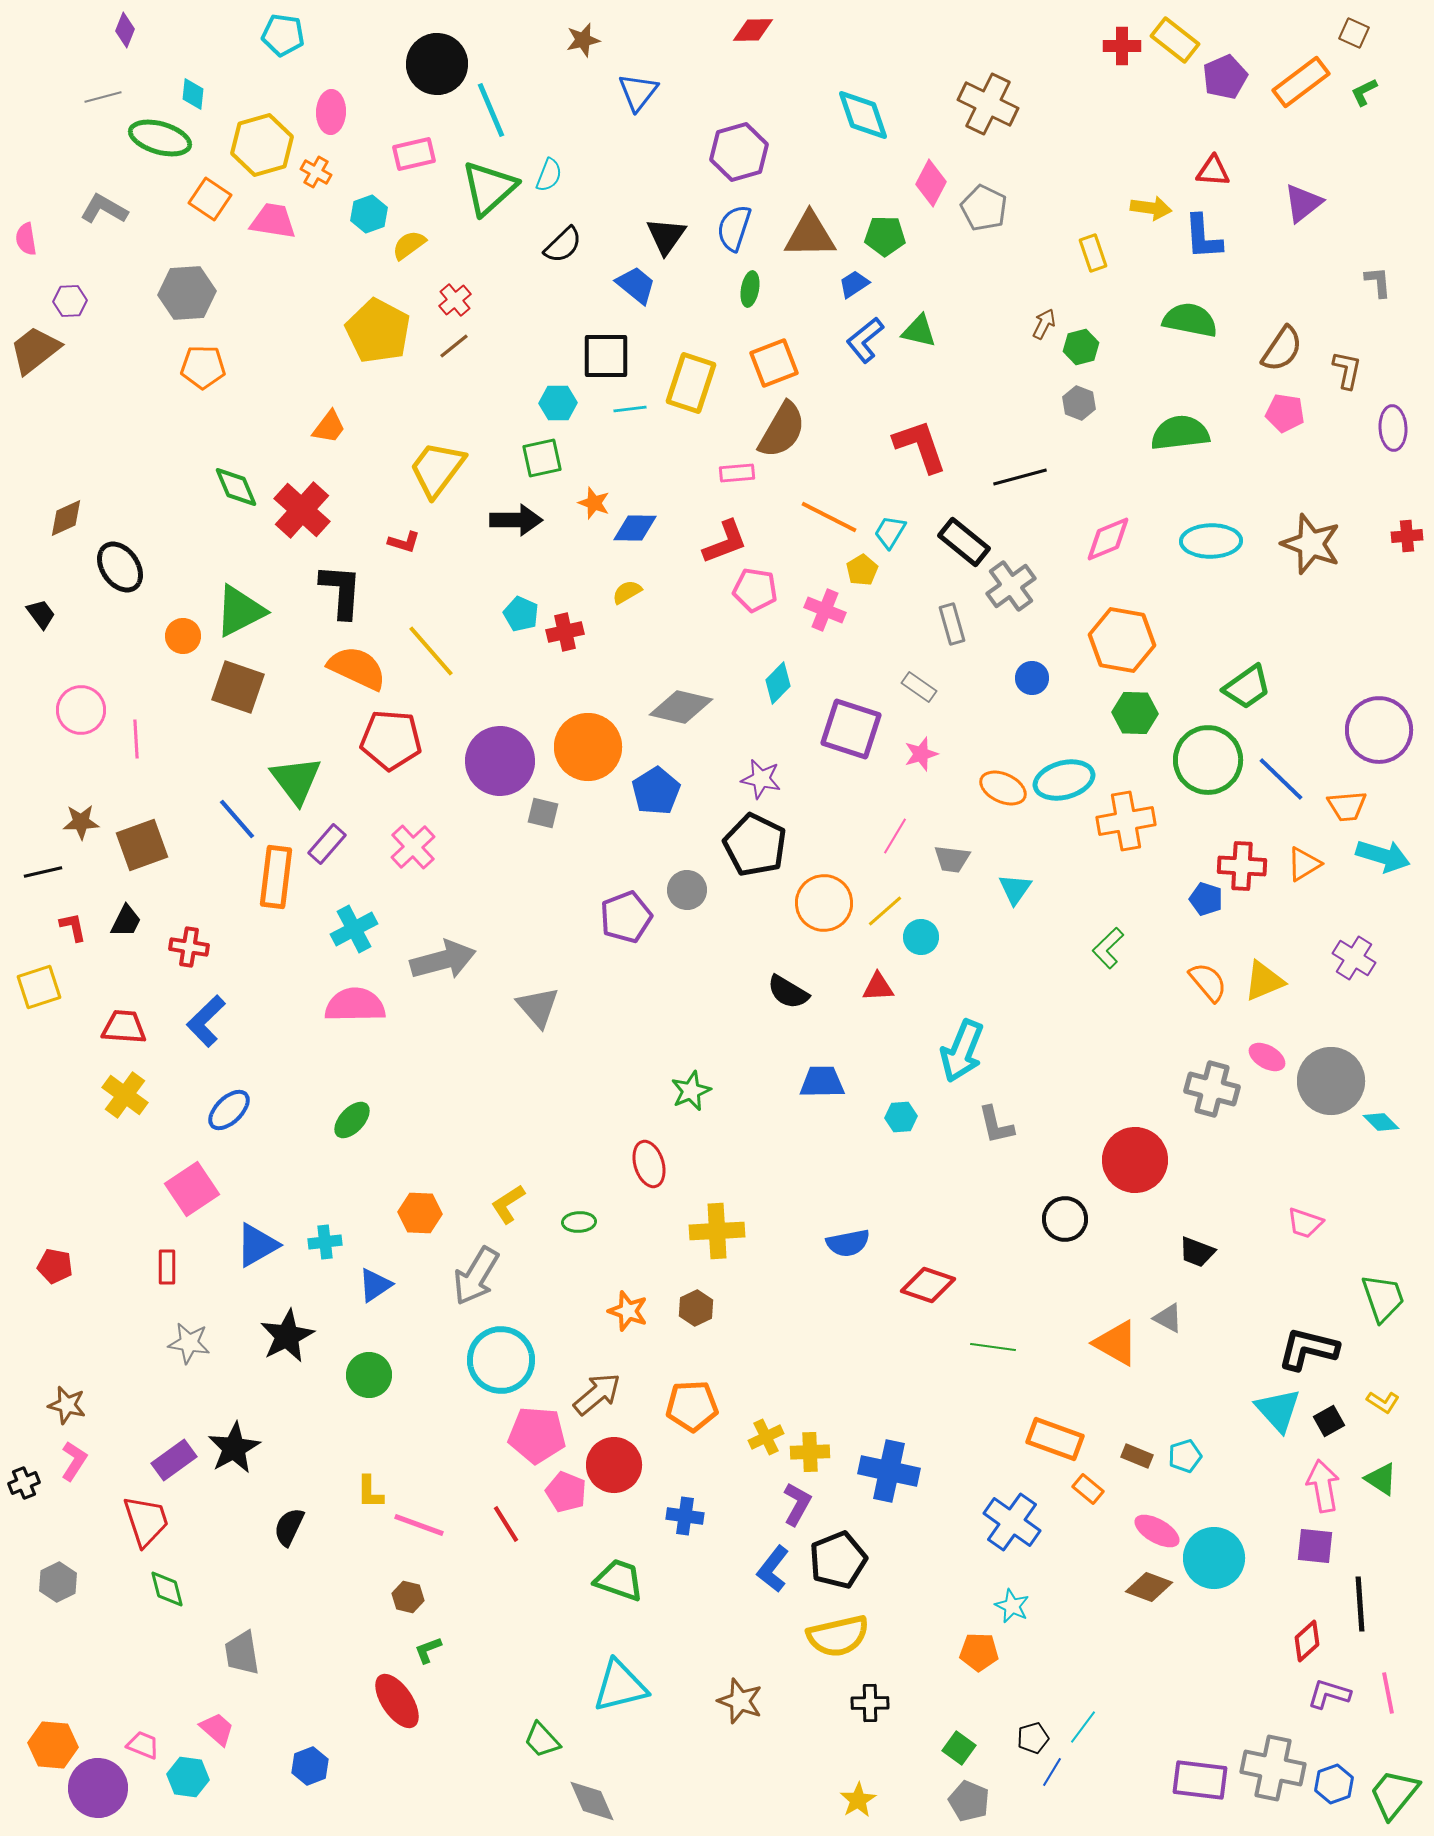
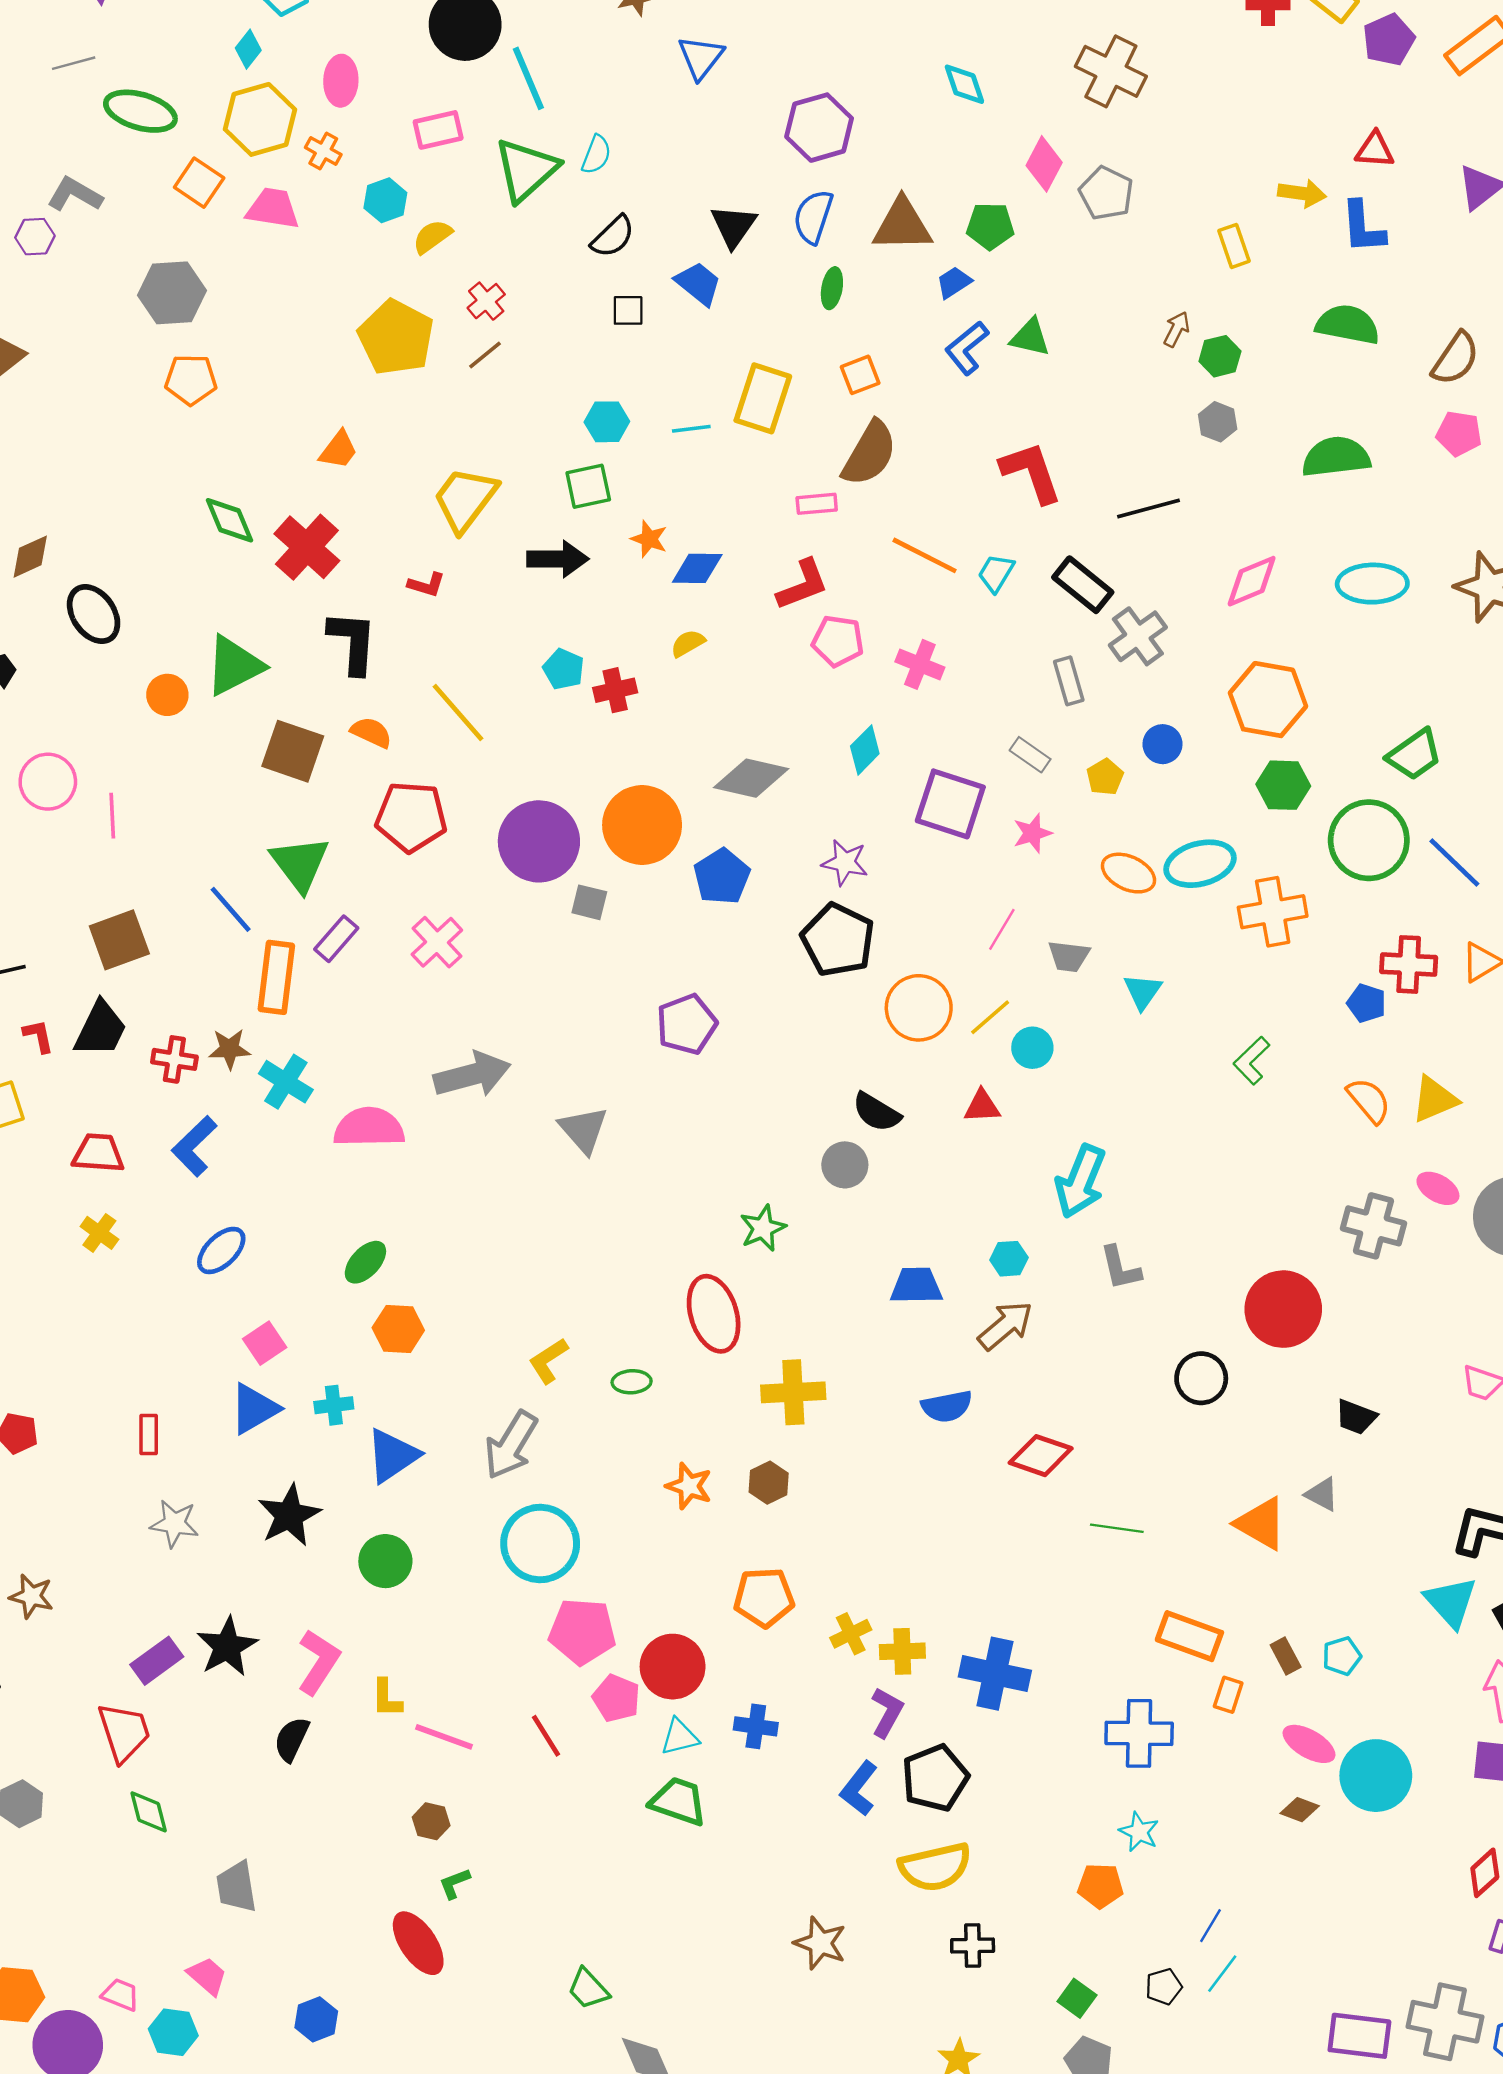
cyan diamond: (193, 94) -> (248, 49), moved, turned 32
cyan diamond: (863, 115) -> (964, 84), size x0.7
purple hexagon: (70, 301) -> (35, 237), moved
black square: (606, 356) -> (628, 310), moved, size x0.6
orange square: (774, 363) -> (860, 375), size x0.7
yellow pentagon: (862, 570) -> (1105, 777), moved
orange semicircle: (357, 668) -> (371, 732), size x0.6
brown square: (238, 687) -> (293, 751), moved
brown star: (81, 822) -> (230, 1049), moved
gray circle: (687, 890) -> (845, 1165), moved
black trapezoid: (126, 921) -> (101, 1029), size x1.5
cyan cross: (354, 929) -> (286, 1082), moved, turned -30
blue trapezoid: (822, 1082) -> (916, 1286), moved
yellow cross: (125, 1095) -> (99, 1233), size x0.7
red ellipse: (649, 1164) -> (714, 1314), size x1.4
pink square: (192, 1189) -> (265, 1343), moved, size x0.7
orange hexagon: (420, 1213) -> (398, 1329), moved
blue triangle: (375, 1285) -> (392, 1456), size x1.4
brown arrow: (597, 1394) -> (1005, 1325), moved
brown rectangle: (1137, 1456) -> (1286, 1656), turned 40
pink L-shape: (74, 1461) -> (319, 1662), moved, size x1.4
orange rectangle: (1088, 1489) -> (1228, 1695), turned 68
blue cross: (1012, 1522) -> (1139, 1733), turned -34
brown diamond: (1149, 1587) -> (1300, 1810), size x0.7
cyan triangle: (620, 1686) -> (680, 1737), moved, size x0.6
blue line: (1052, 1772) -> (1211, 1926), moved

